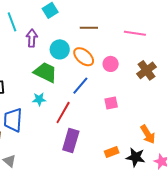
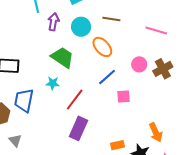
cyan circle: (60, 49) -> (81, 27), moved
pink circle: (111, 64) -> (139, 64), moved
blue line: (80, 86) -> (107, 77), moved

